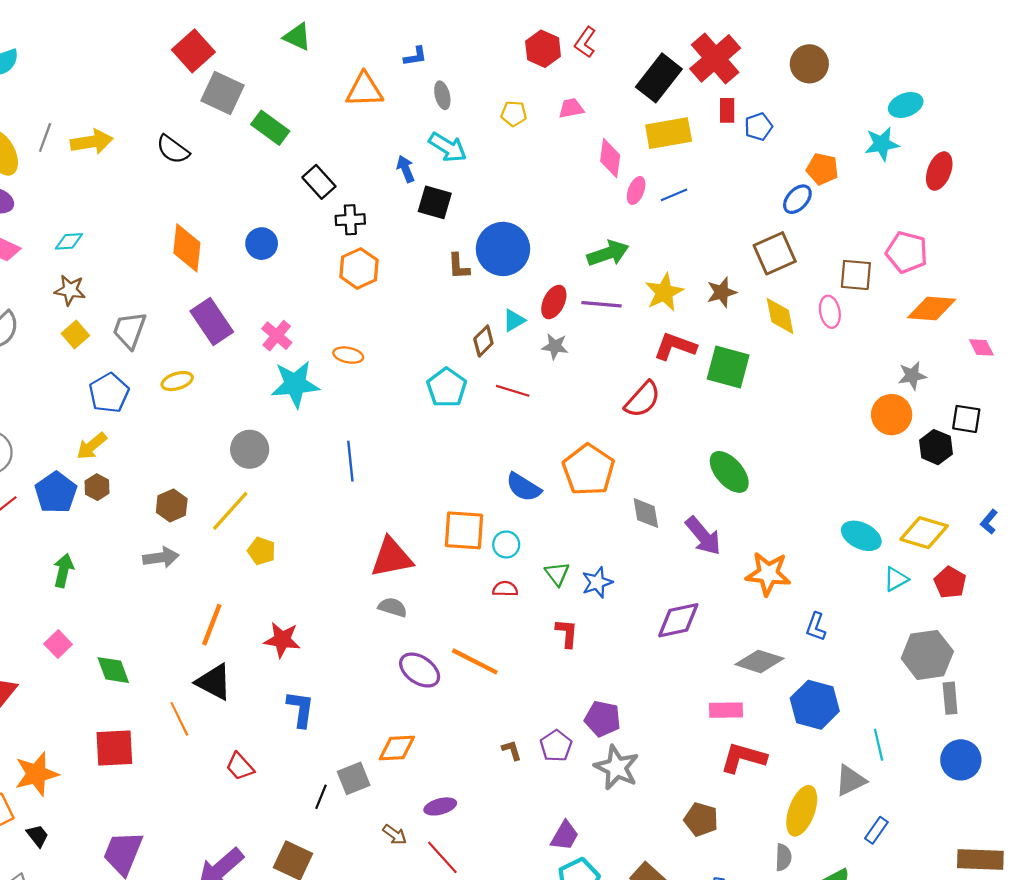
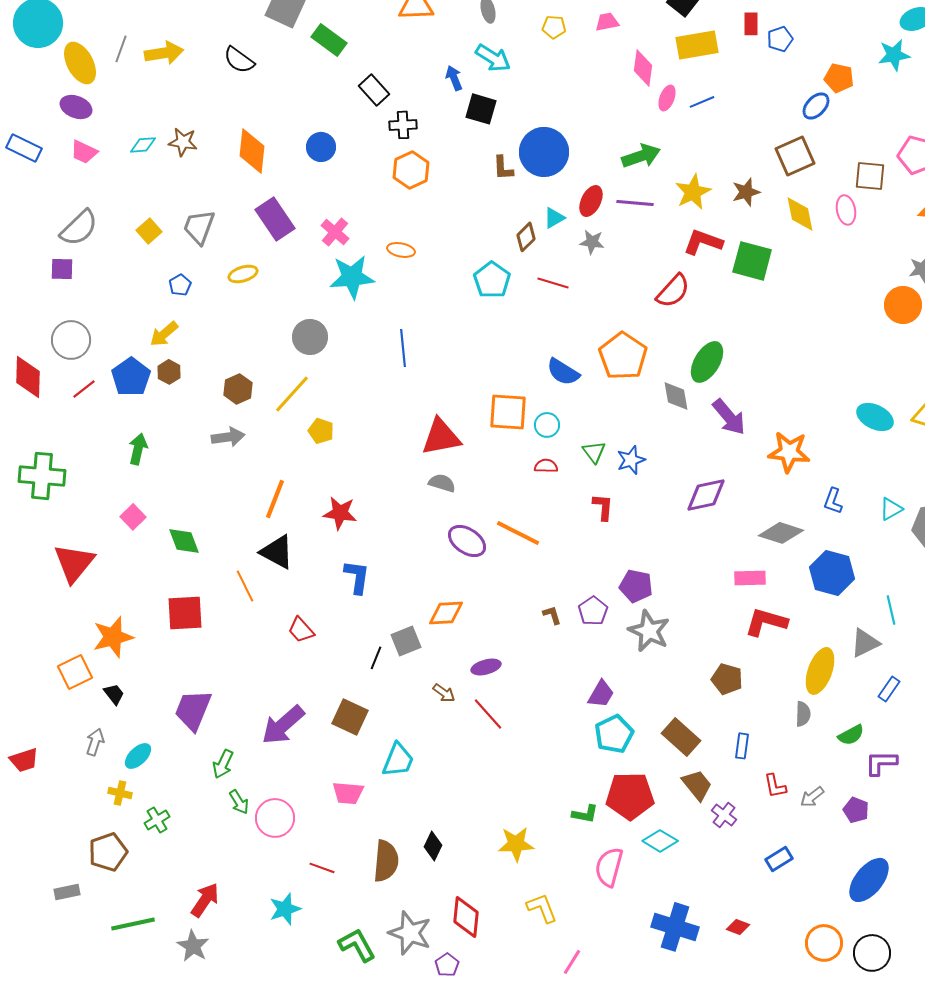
brown star: (70, 290) -> (183, 142), moved
blue pentagon: (109, 393) -> (180, 285), size x0.6
green ellipse: (729, 472) -> (707, 362), moved, turned 72
cyan triangle: (896, 579) -> (891, 509), moved

